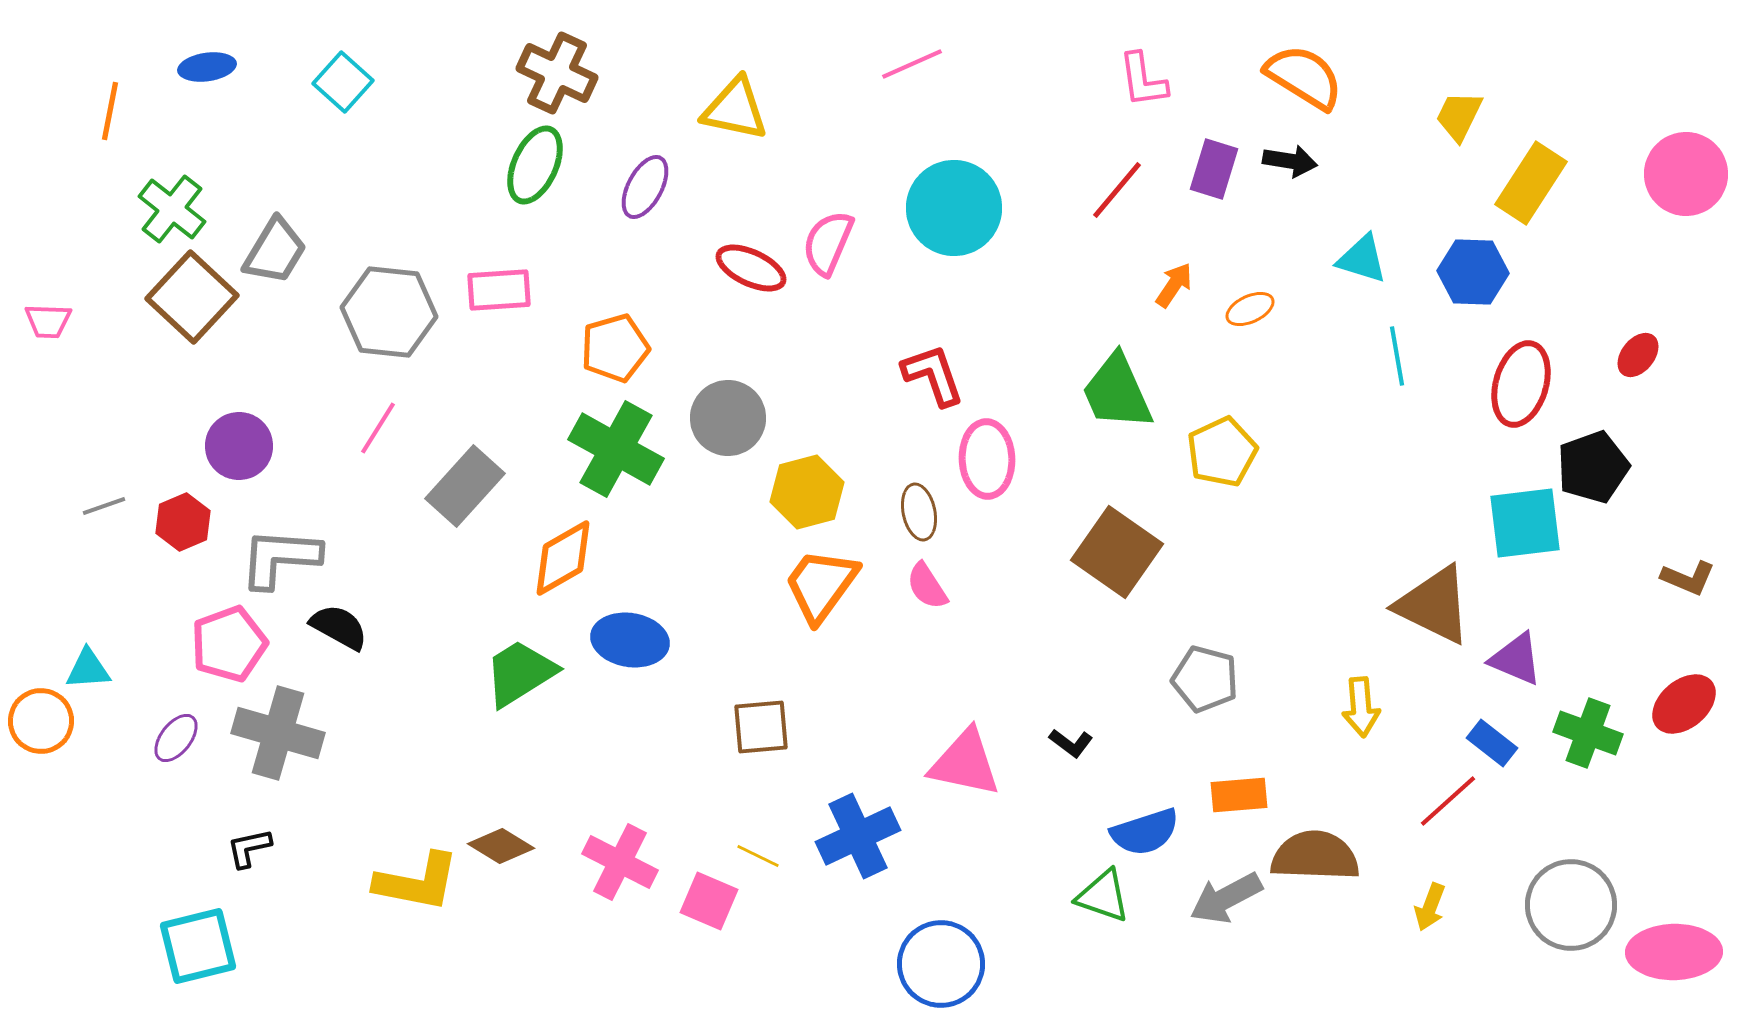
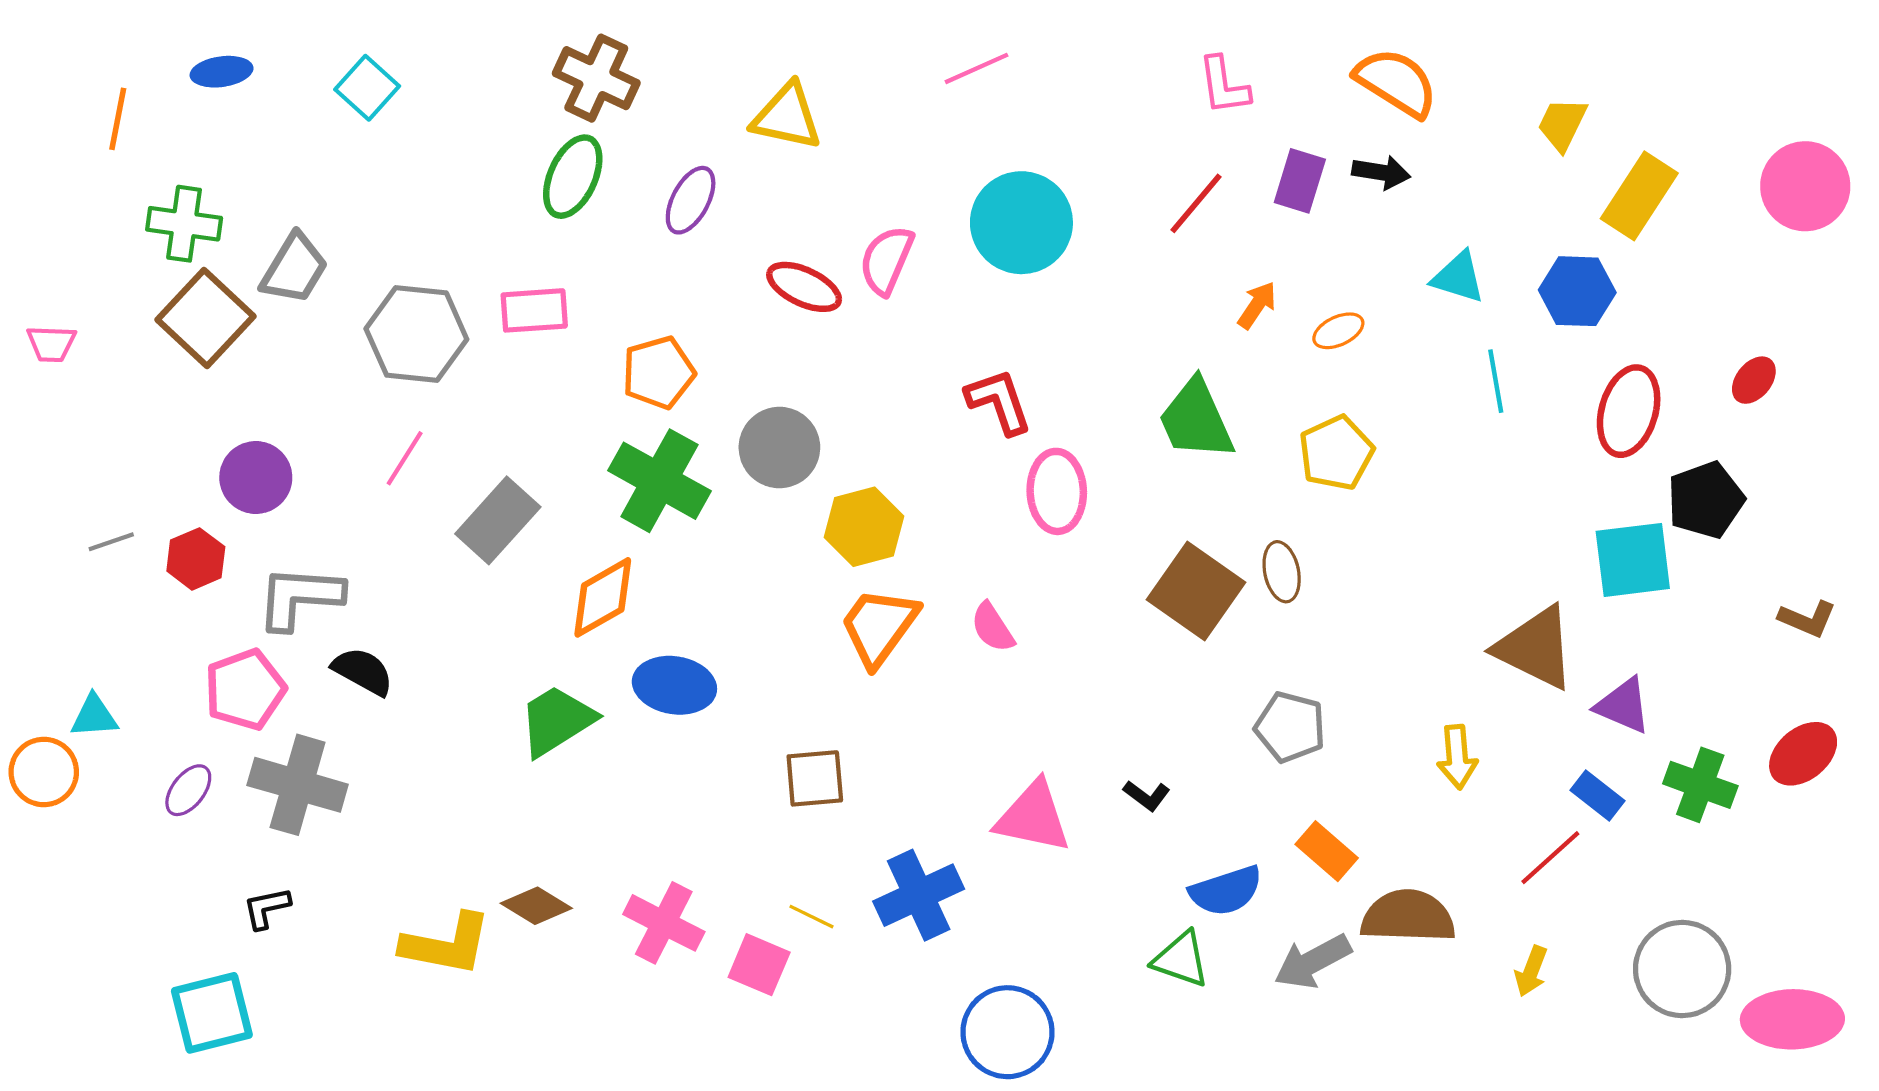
green cross: (172, 209) -> (184, 224), turned -30
yellow pentagon: (1222, 452) -> (1336, 453), moved
brown ellipse: (919, 512) -> (1282, 572), moved
orange rectangle: (1239, 795) -> (1327, 851), turned 46

